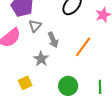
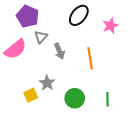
orange line: (83, 47) -> (90, 58), turned -45
gray star: (41, 59) -> (47, 83), moved

